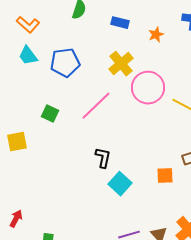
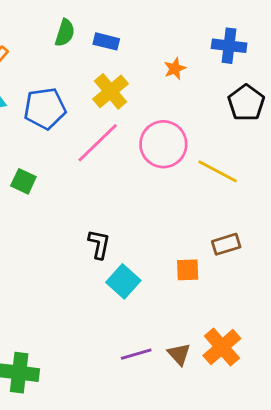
blue rectangle: (120, 23) -> (106, 41), moved
yellow cross: (121, 64) -> (111, 91), moved
pink line: (96, 106) -> (98, 143), moved

